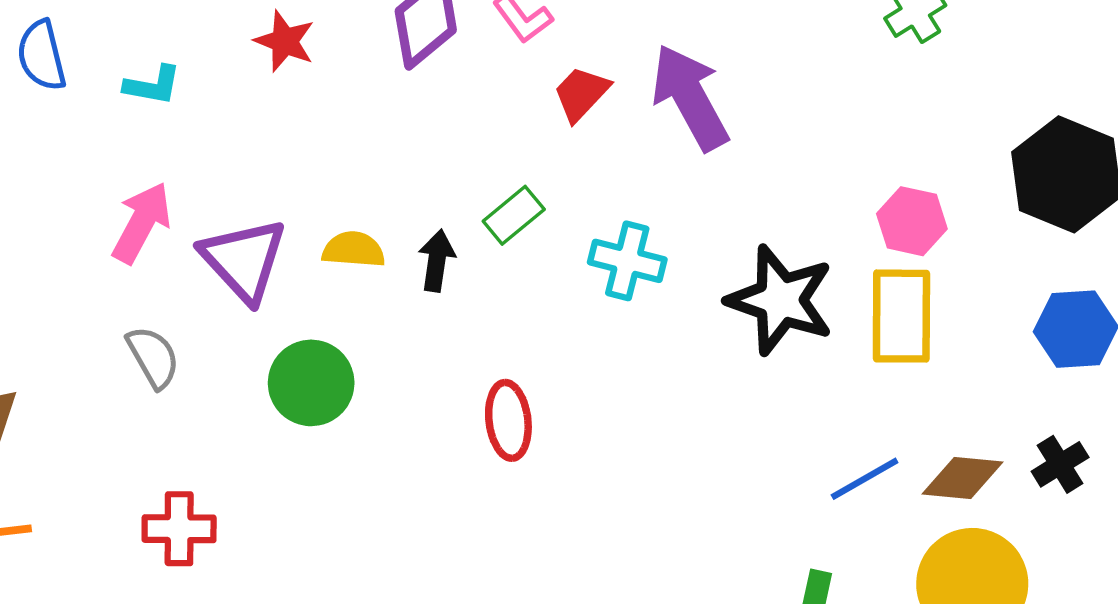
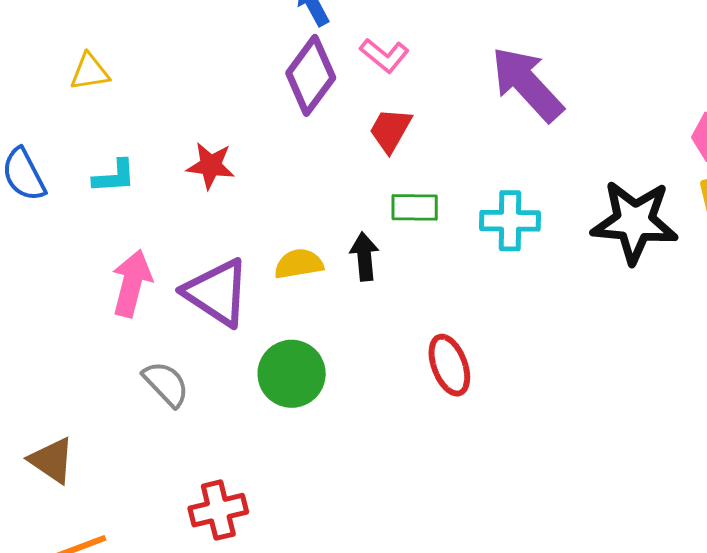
red star: (285, 41) -> (211, 166), moved
red trapezoid: (581, 94) -> (390, 130), moved
green rectangle: (514, 215) -> (415, 207), turned 54

